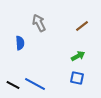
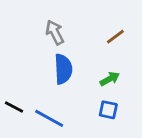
blue semicircle: (20, 43) -> (63, 69), moved, size x1.5
black line: (13, 85) -> (14, 107), moved

